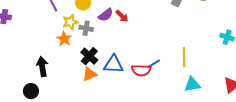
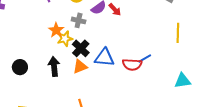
yellow star: (70, 22) -> (65, 39), moved
yellow line: (184, 57) -> (178, 33), moved
black arrow: (42, 67) -> (54, 66), moved
black circle: (31, 91) -> (20, 67), moved

